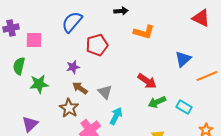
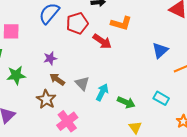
red pentagon: (97, 45) -> (77, 23), moved
red arrow: (147, 81) -> (102, 41), moved
green arrow: (157, 102) -> (126, 102), moved, turned -132
cyan arrow: (116, 116) -> (102, 92), moved

